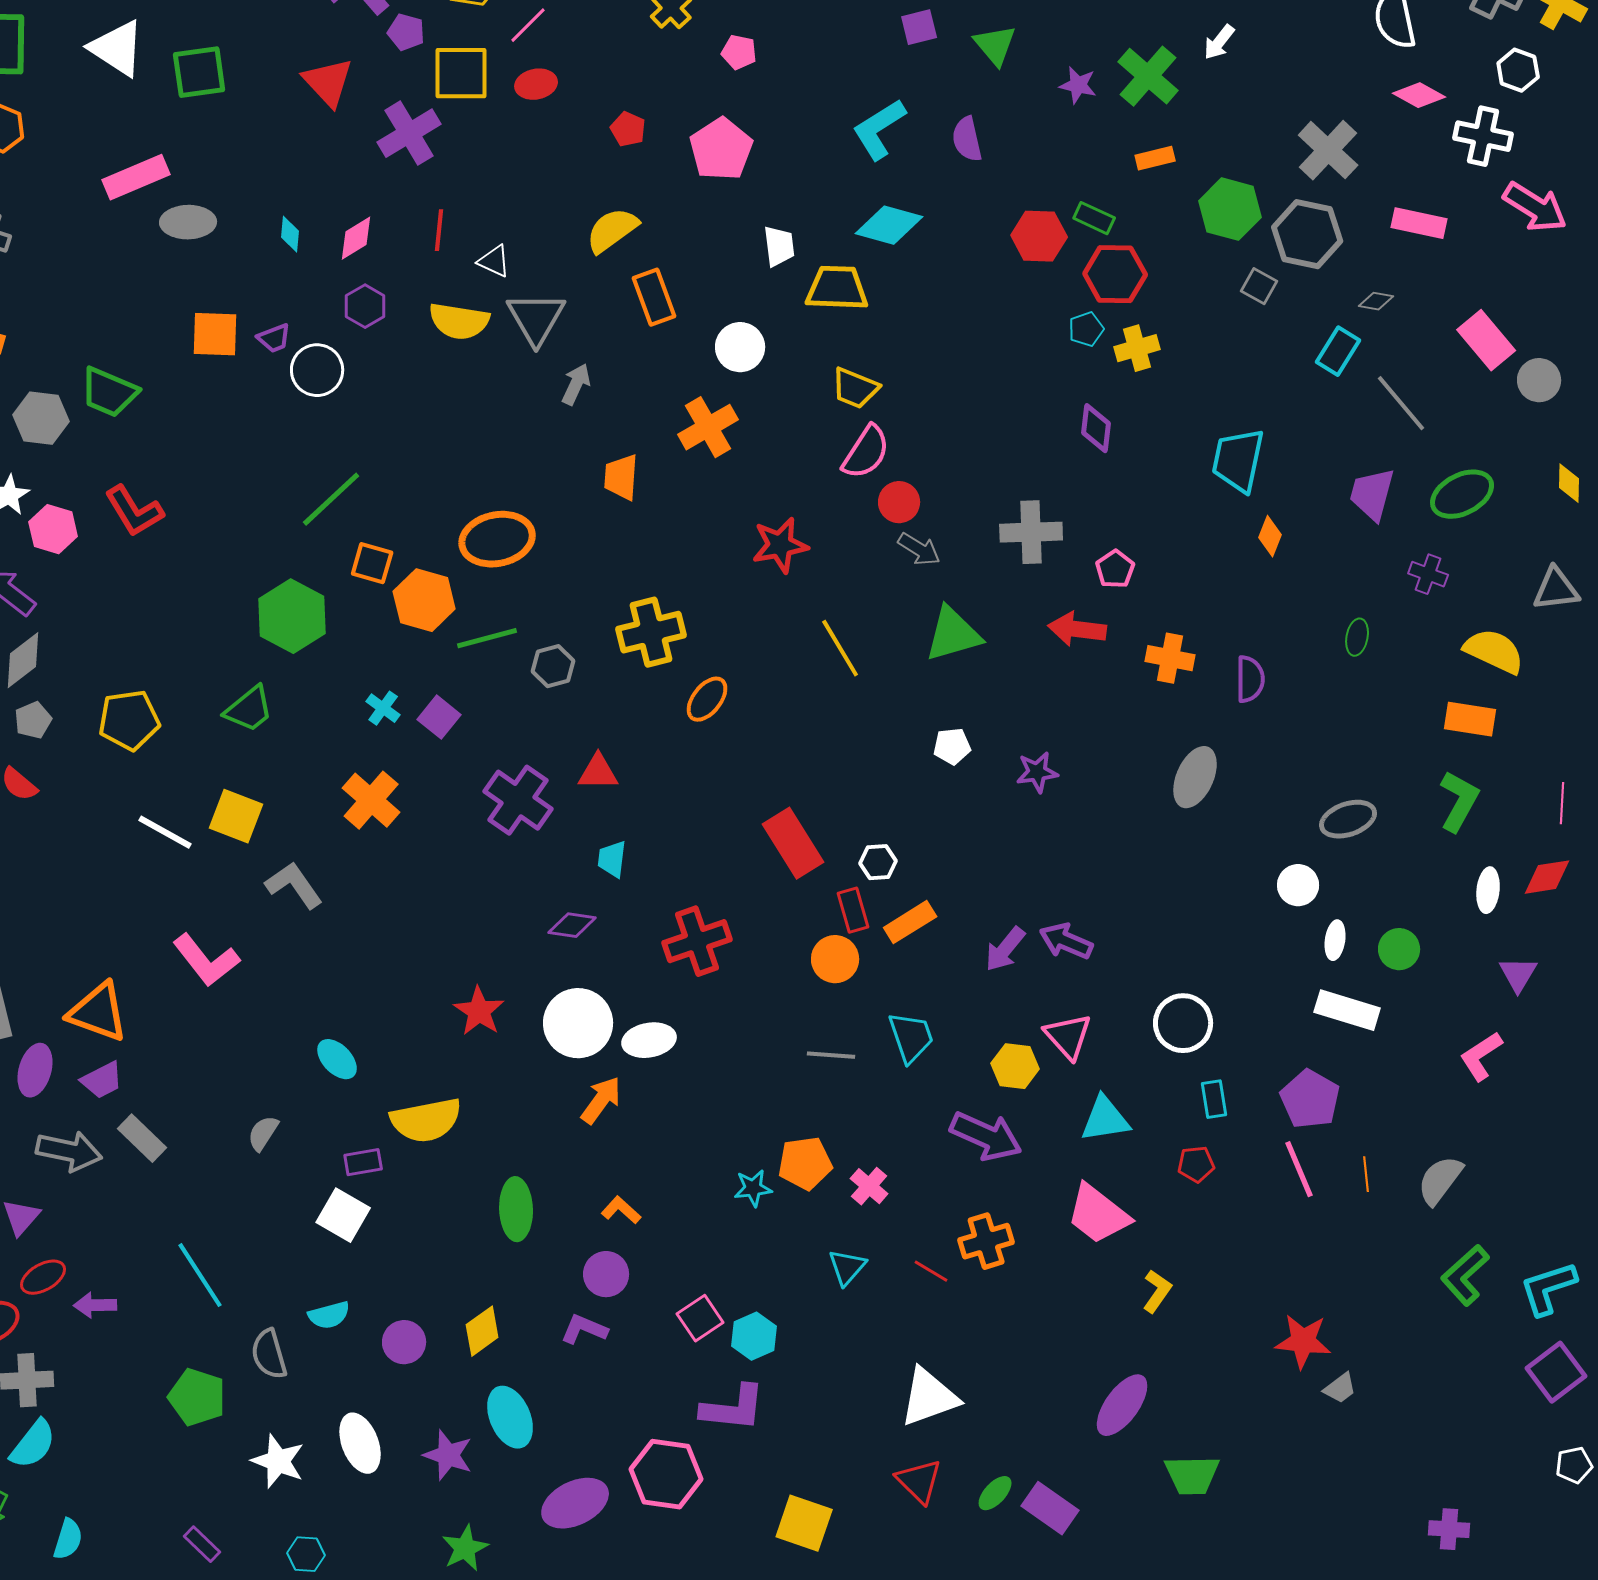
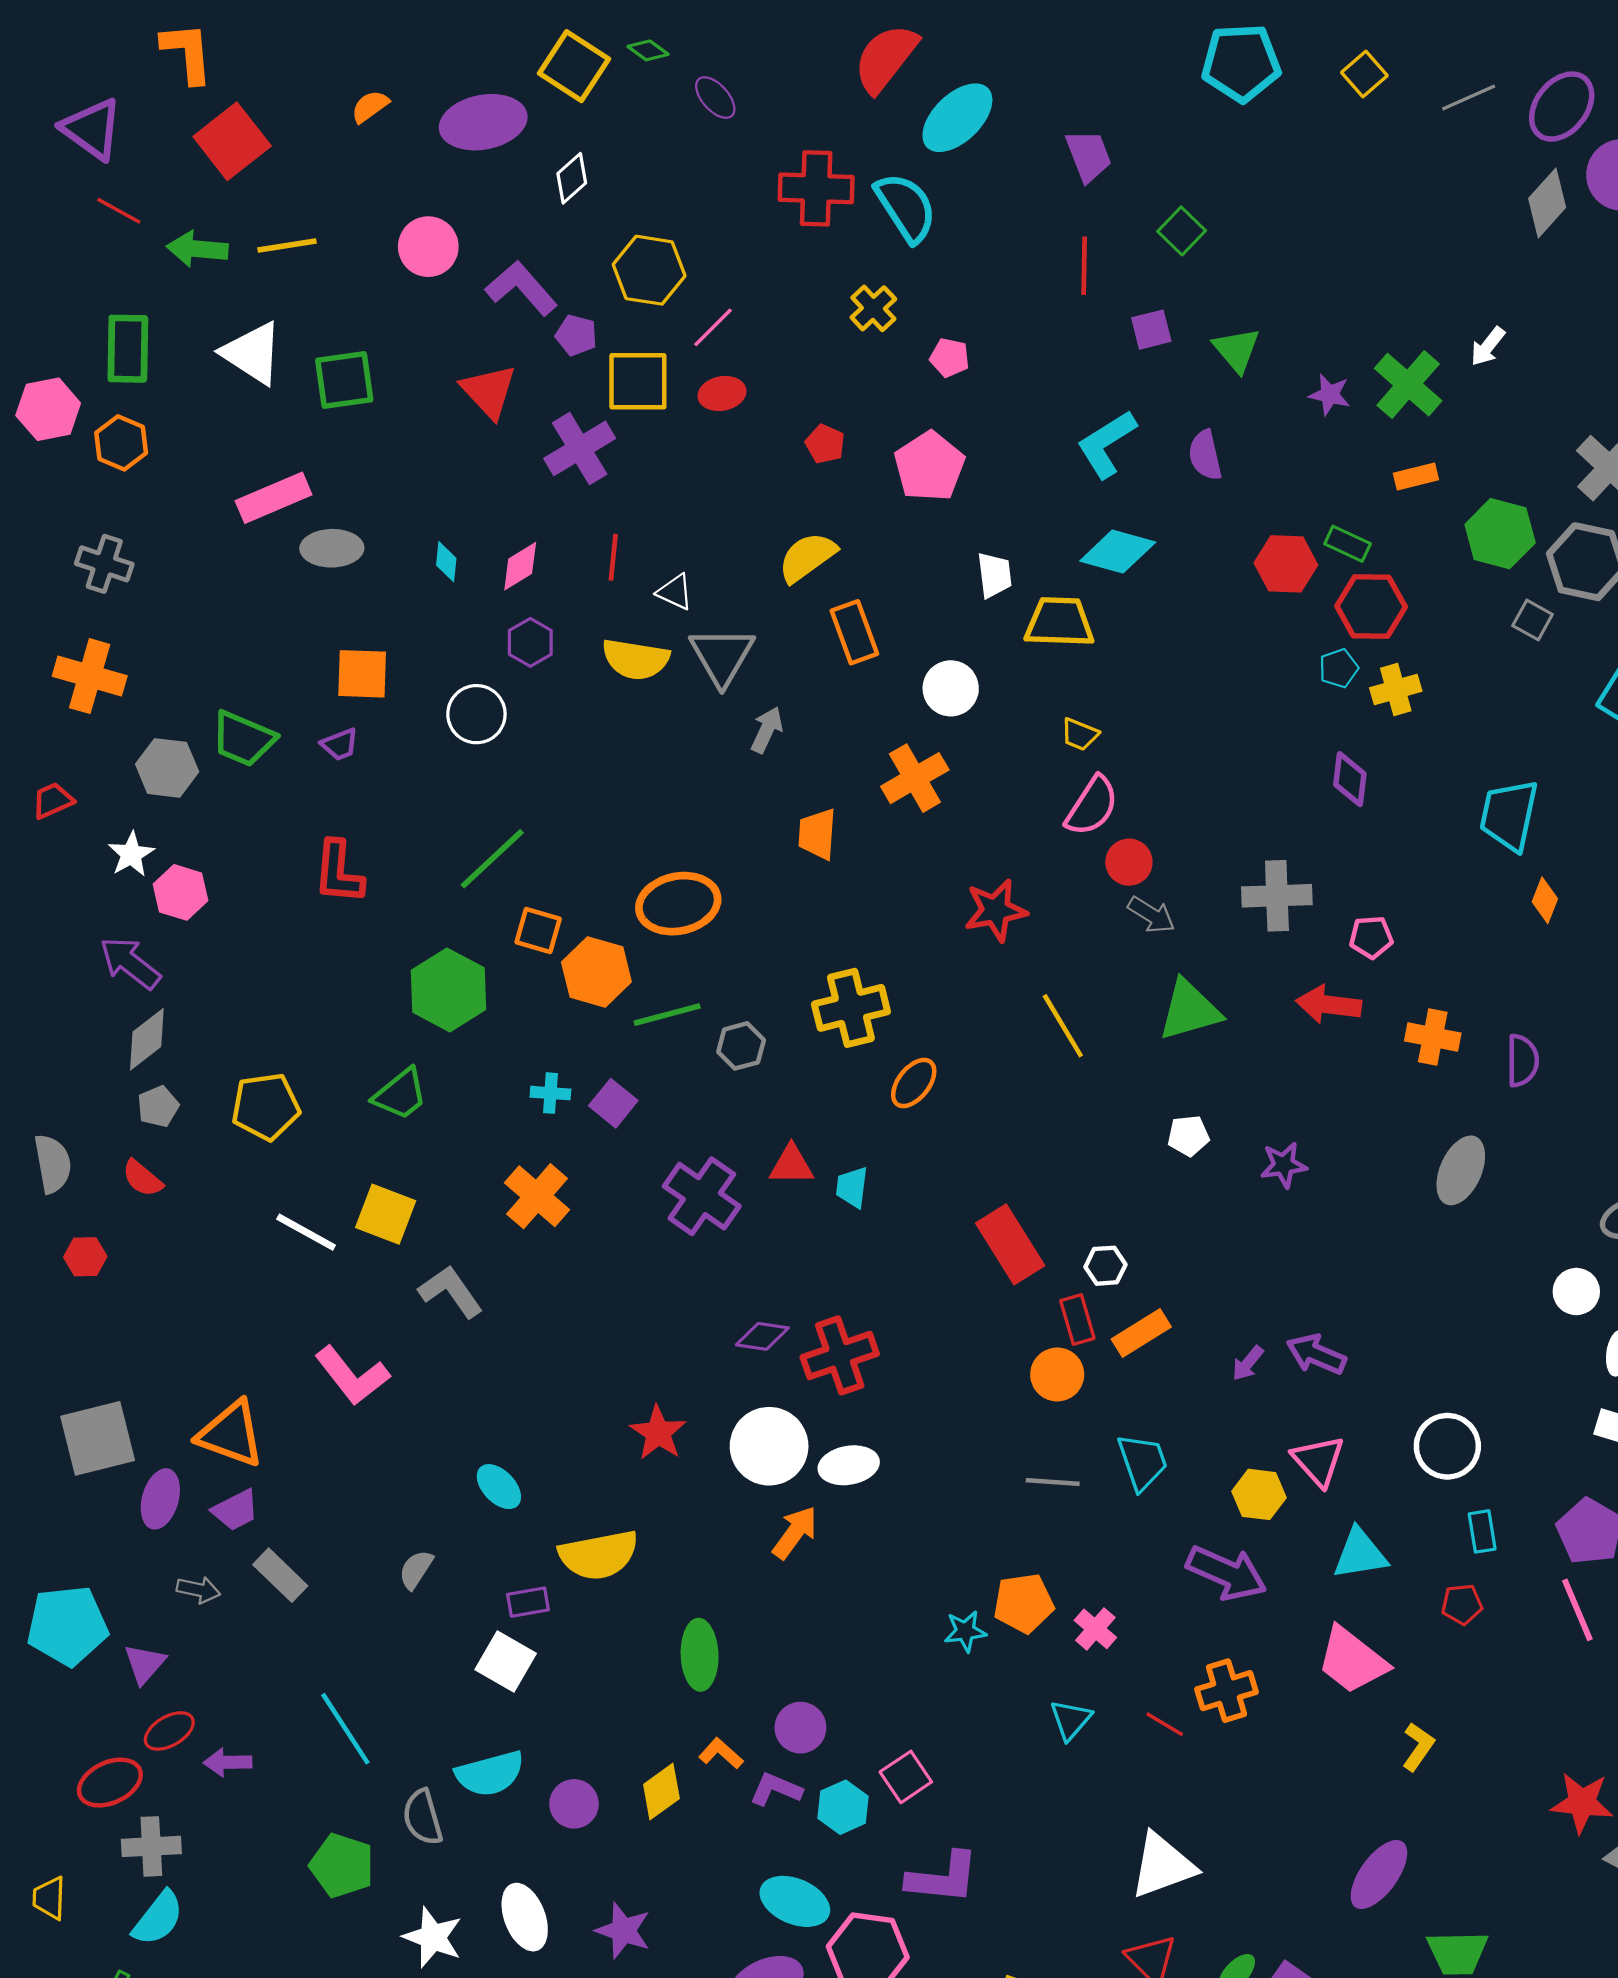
purple trapezoid: (274, 338) -> (340, 744), moved
yellow trapezoid: (855, 388) -> (1080, 734), size x0.7
red L-shape: (134, 511) -> (339, 872), moved, turned 36
pink pentagon: (1115, 569) -> (1371, 937), turned 30
cyan cross: (383, 708) -> (550, 1093), turned -32
cyan trapezoid: (612, 859) -> (852, 1187), moved
red cross: (697, 941) -> (840, 1355), moved
purple arrow: (1005, 949) -> (1248, 1363), size x0.7
gray arrow: (69, 1151) -> (198, 1590), size x0.6
orange L-shape: (621, 1210) -> (721, 1753), moved
cyan semicircle: (329, 1315) -> (490, 1774), size x1.5
cyan hexagon: (754, 1336) -> (843, 1807), moved
cyan ellipse: (510, 1417) -> (795, 1901), moved, turned -44

